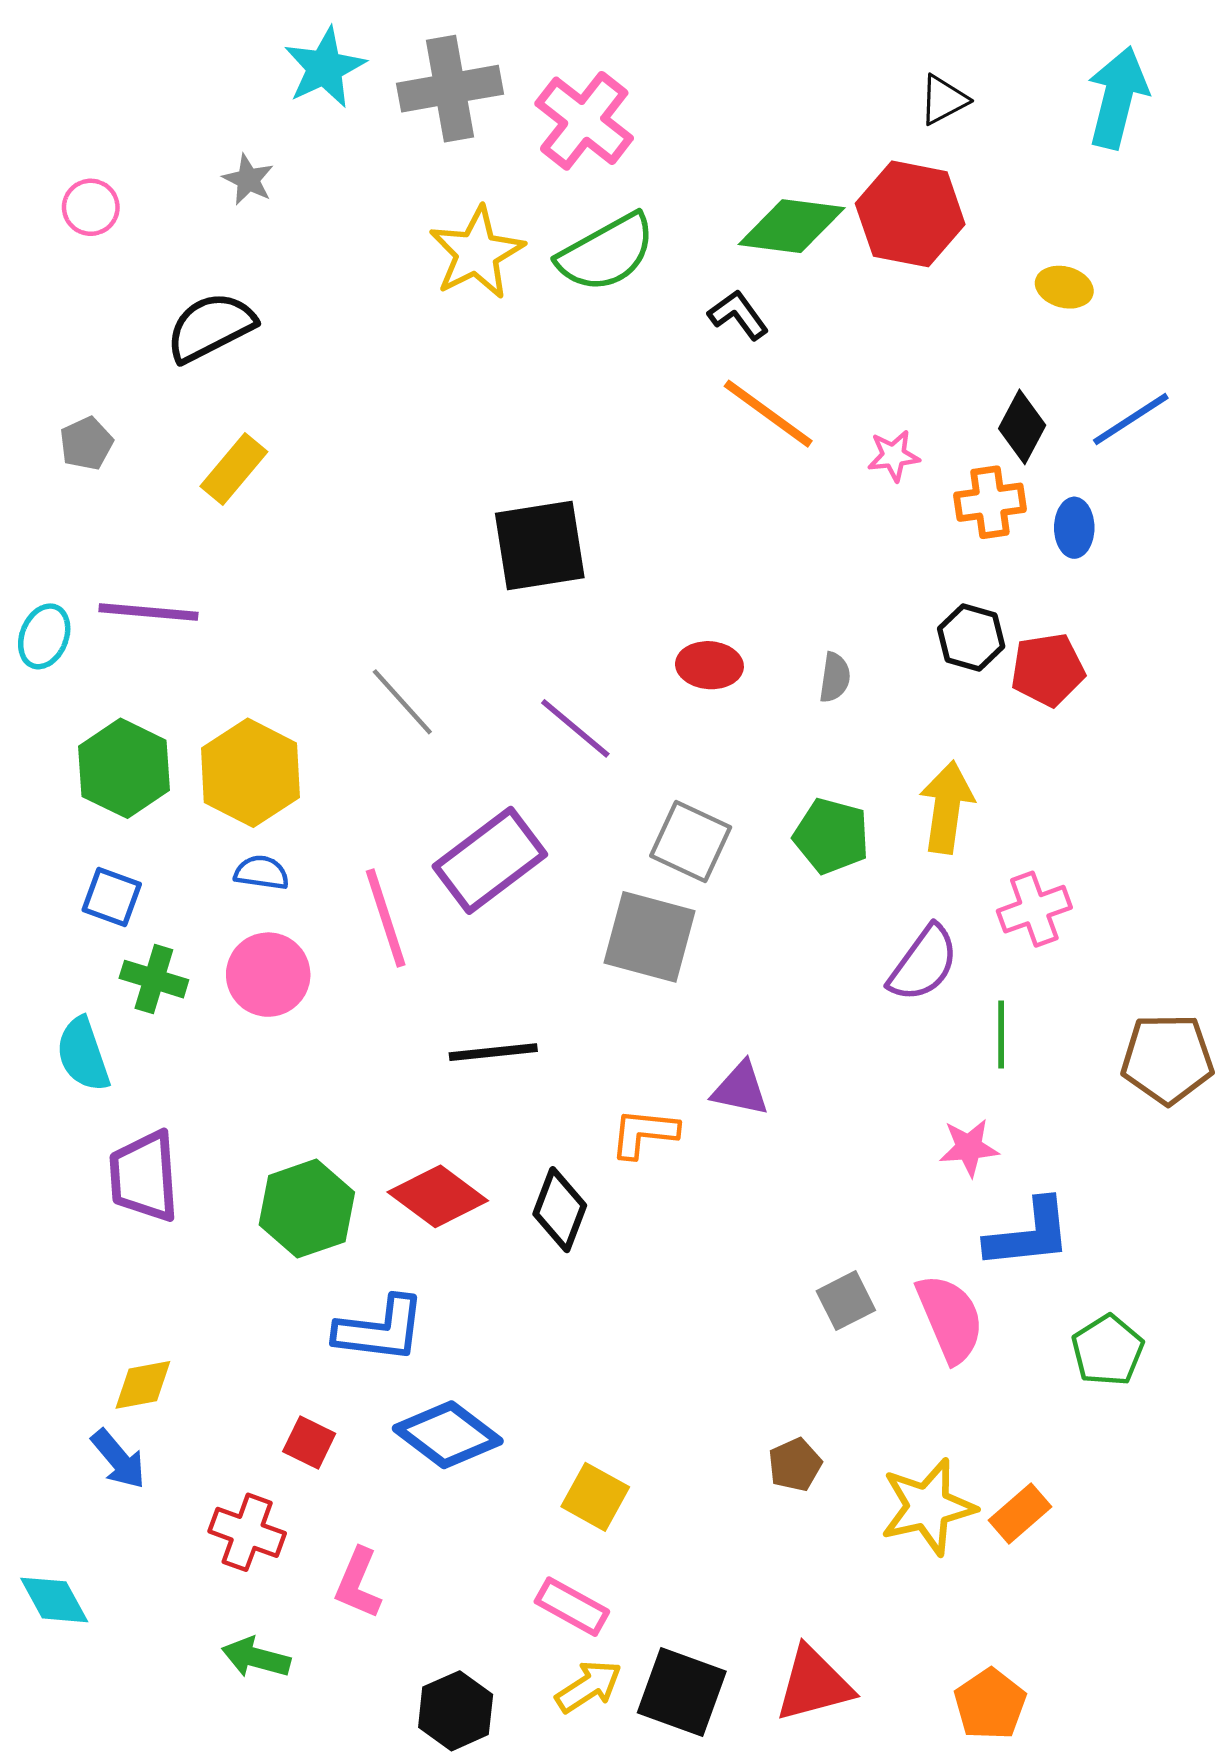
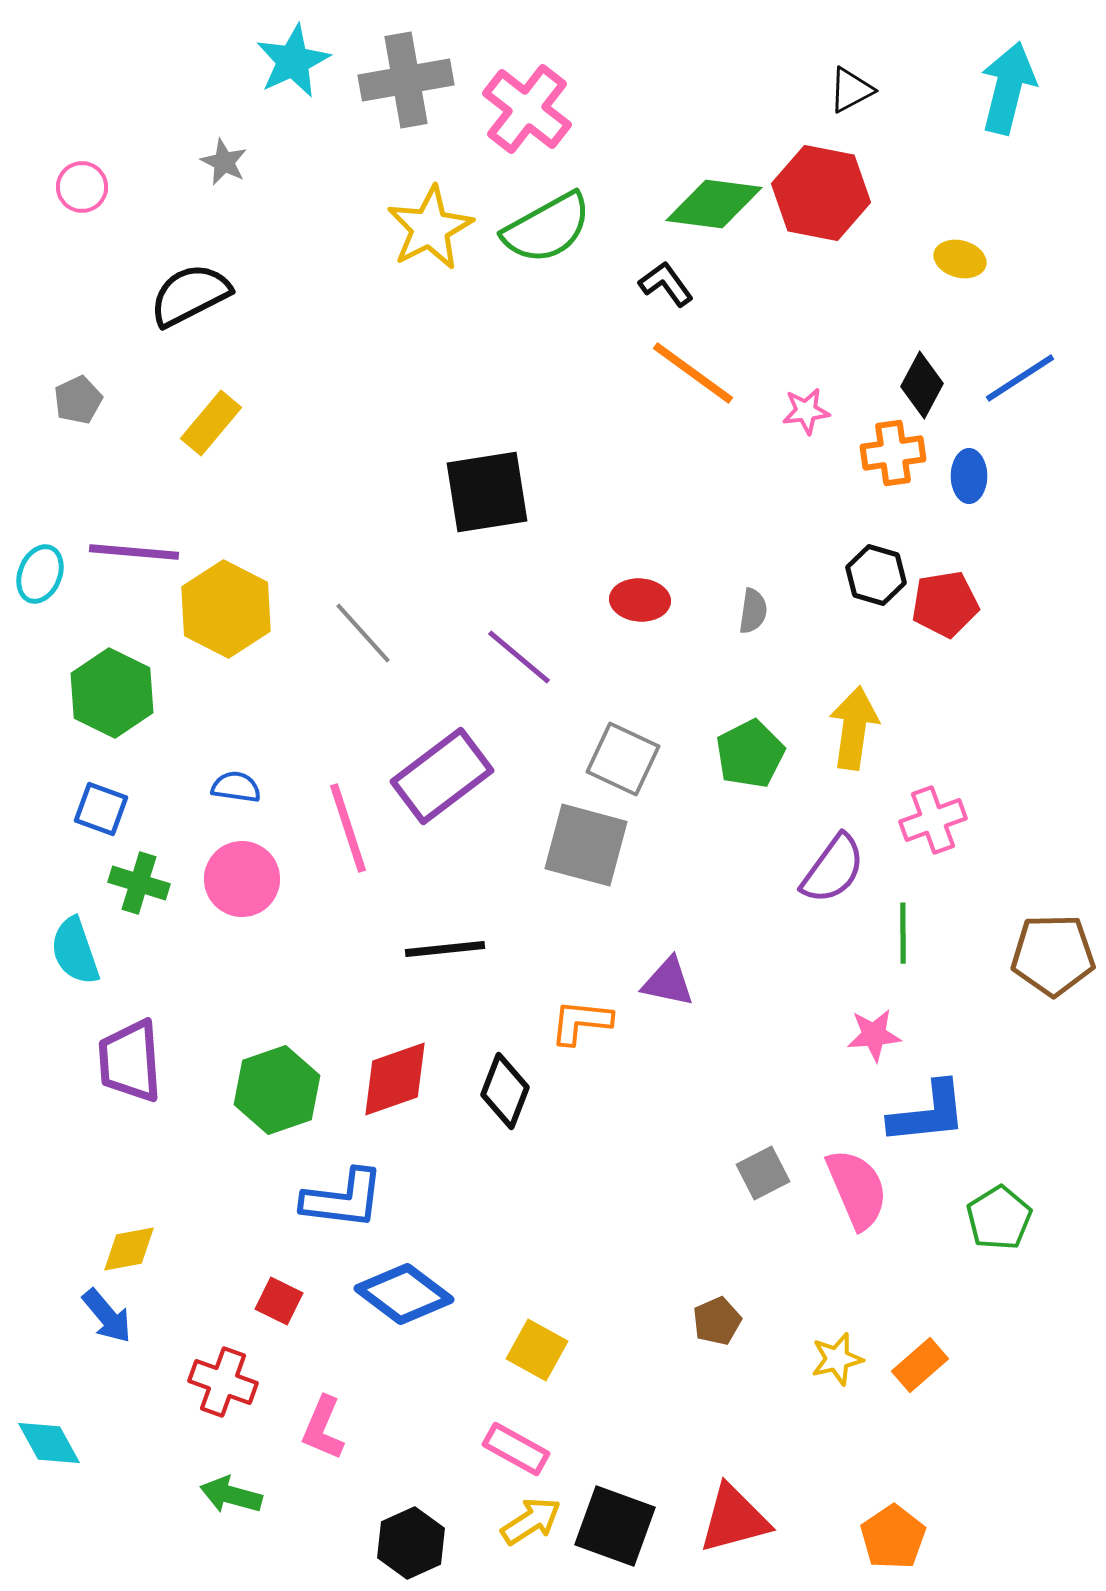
yellow hexagon: (250, 773) -> (226, 609), moved
green pentagon: (831, 836) -> (750, 754), turned 30
red diamond: (438, 1196) -> (395, 1079), turned -56
yellow star: (928, 1507) -> (837, 1359), size x0.6

